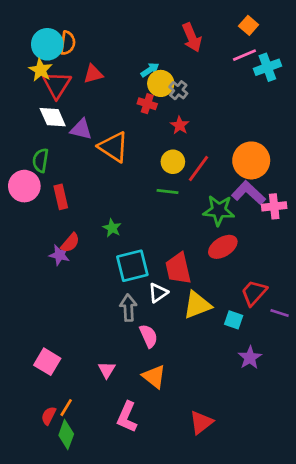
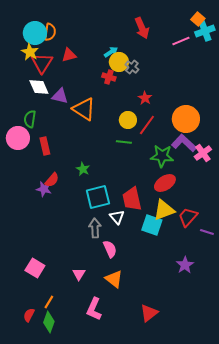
orange square: (249, 25) -> (198, 19), moved
cyan cross: (267, 67) -> (205, 31), moved
red star: (180, 125) -> (145, 98), moved
pink cross: (274, 206) -> (203, 153), turned -30
white triangle: (158, 293) -> (117, 217), turned -35
yellow triangle: (197, 305) -> (164, 210), moved
cyan square: (234, 320) -> (152, 225), moved, size x1.5
red semicircle: (49, 416) -> (29, 315), moved

